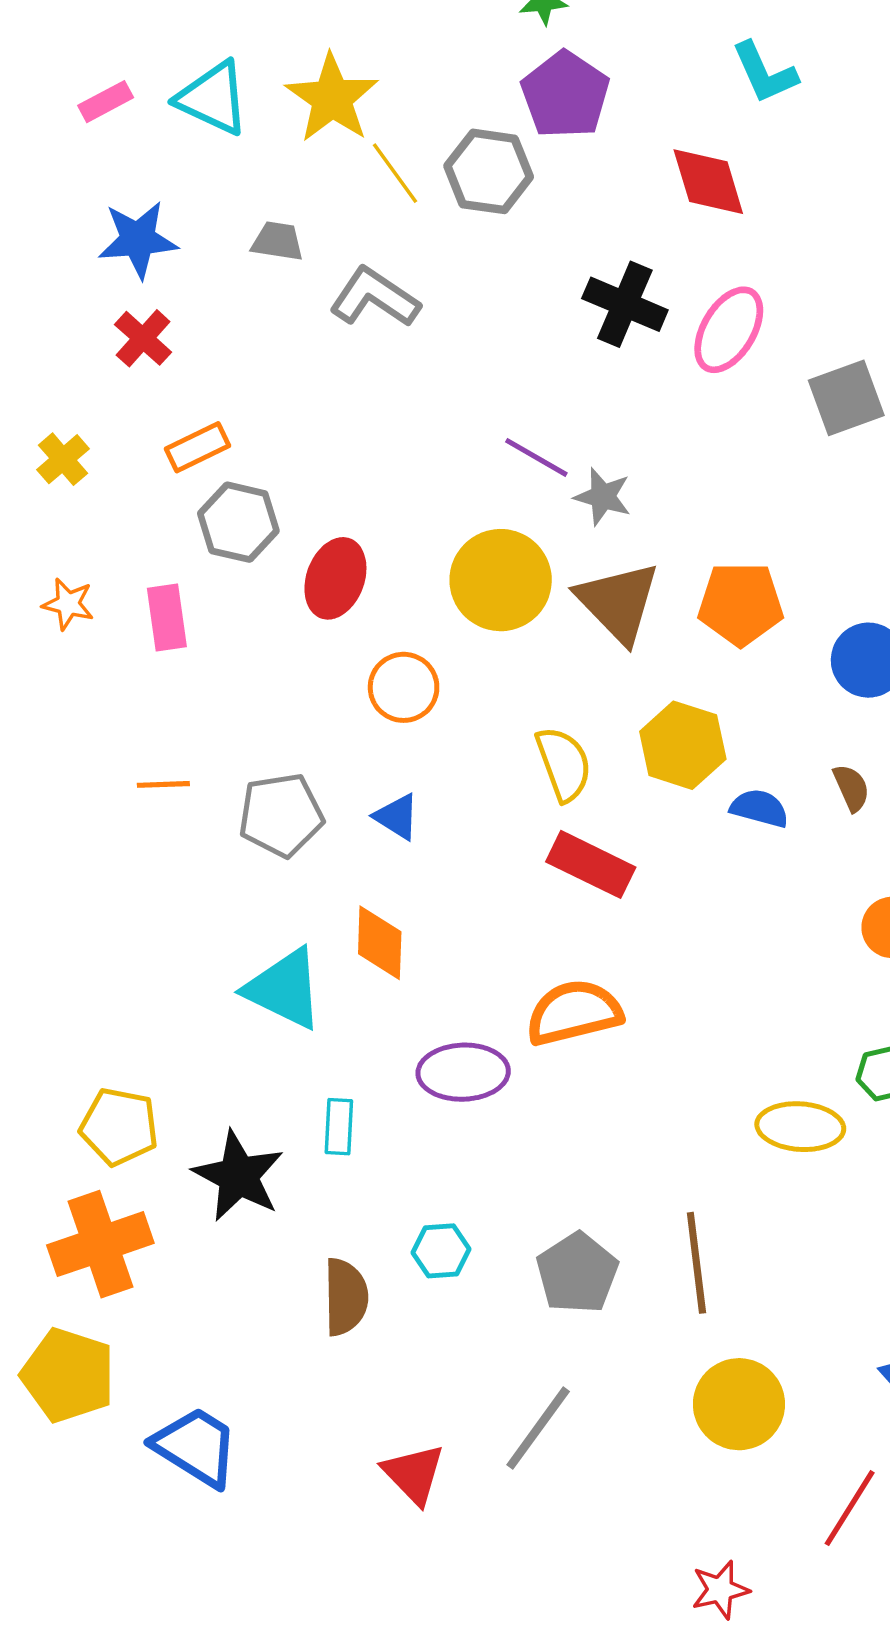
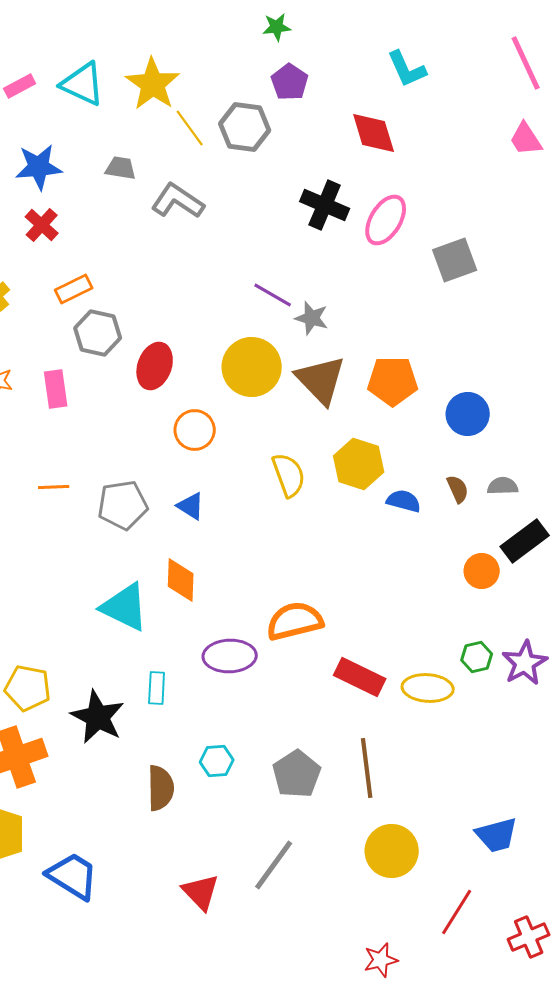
purple pentagon: (565, 95) -> (290, 82), size x0.7
red rectangle: (591, 864) -> (360, 677), moved

